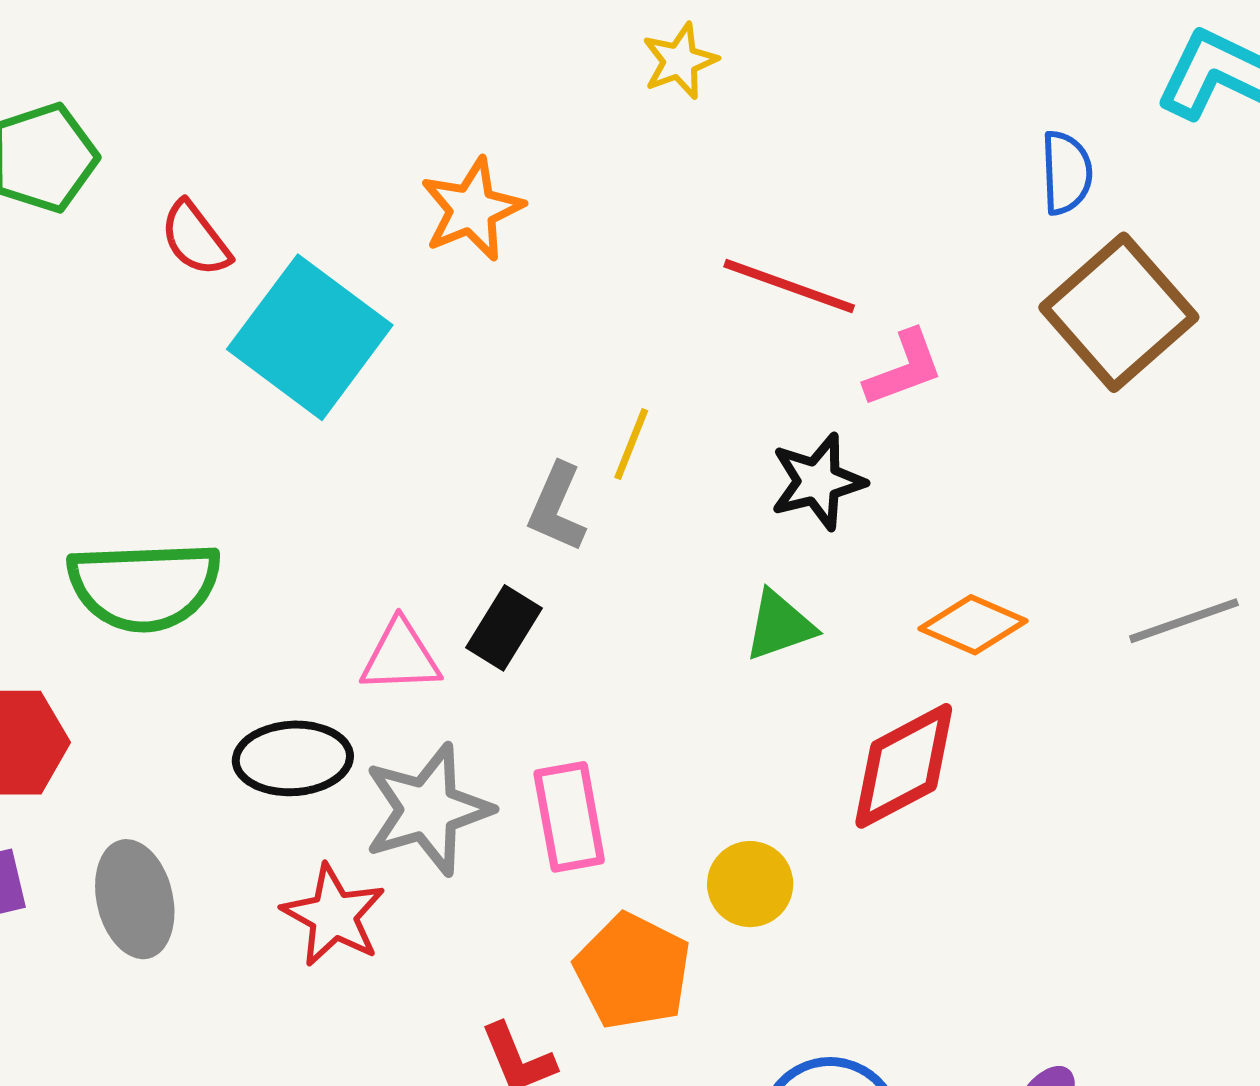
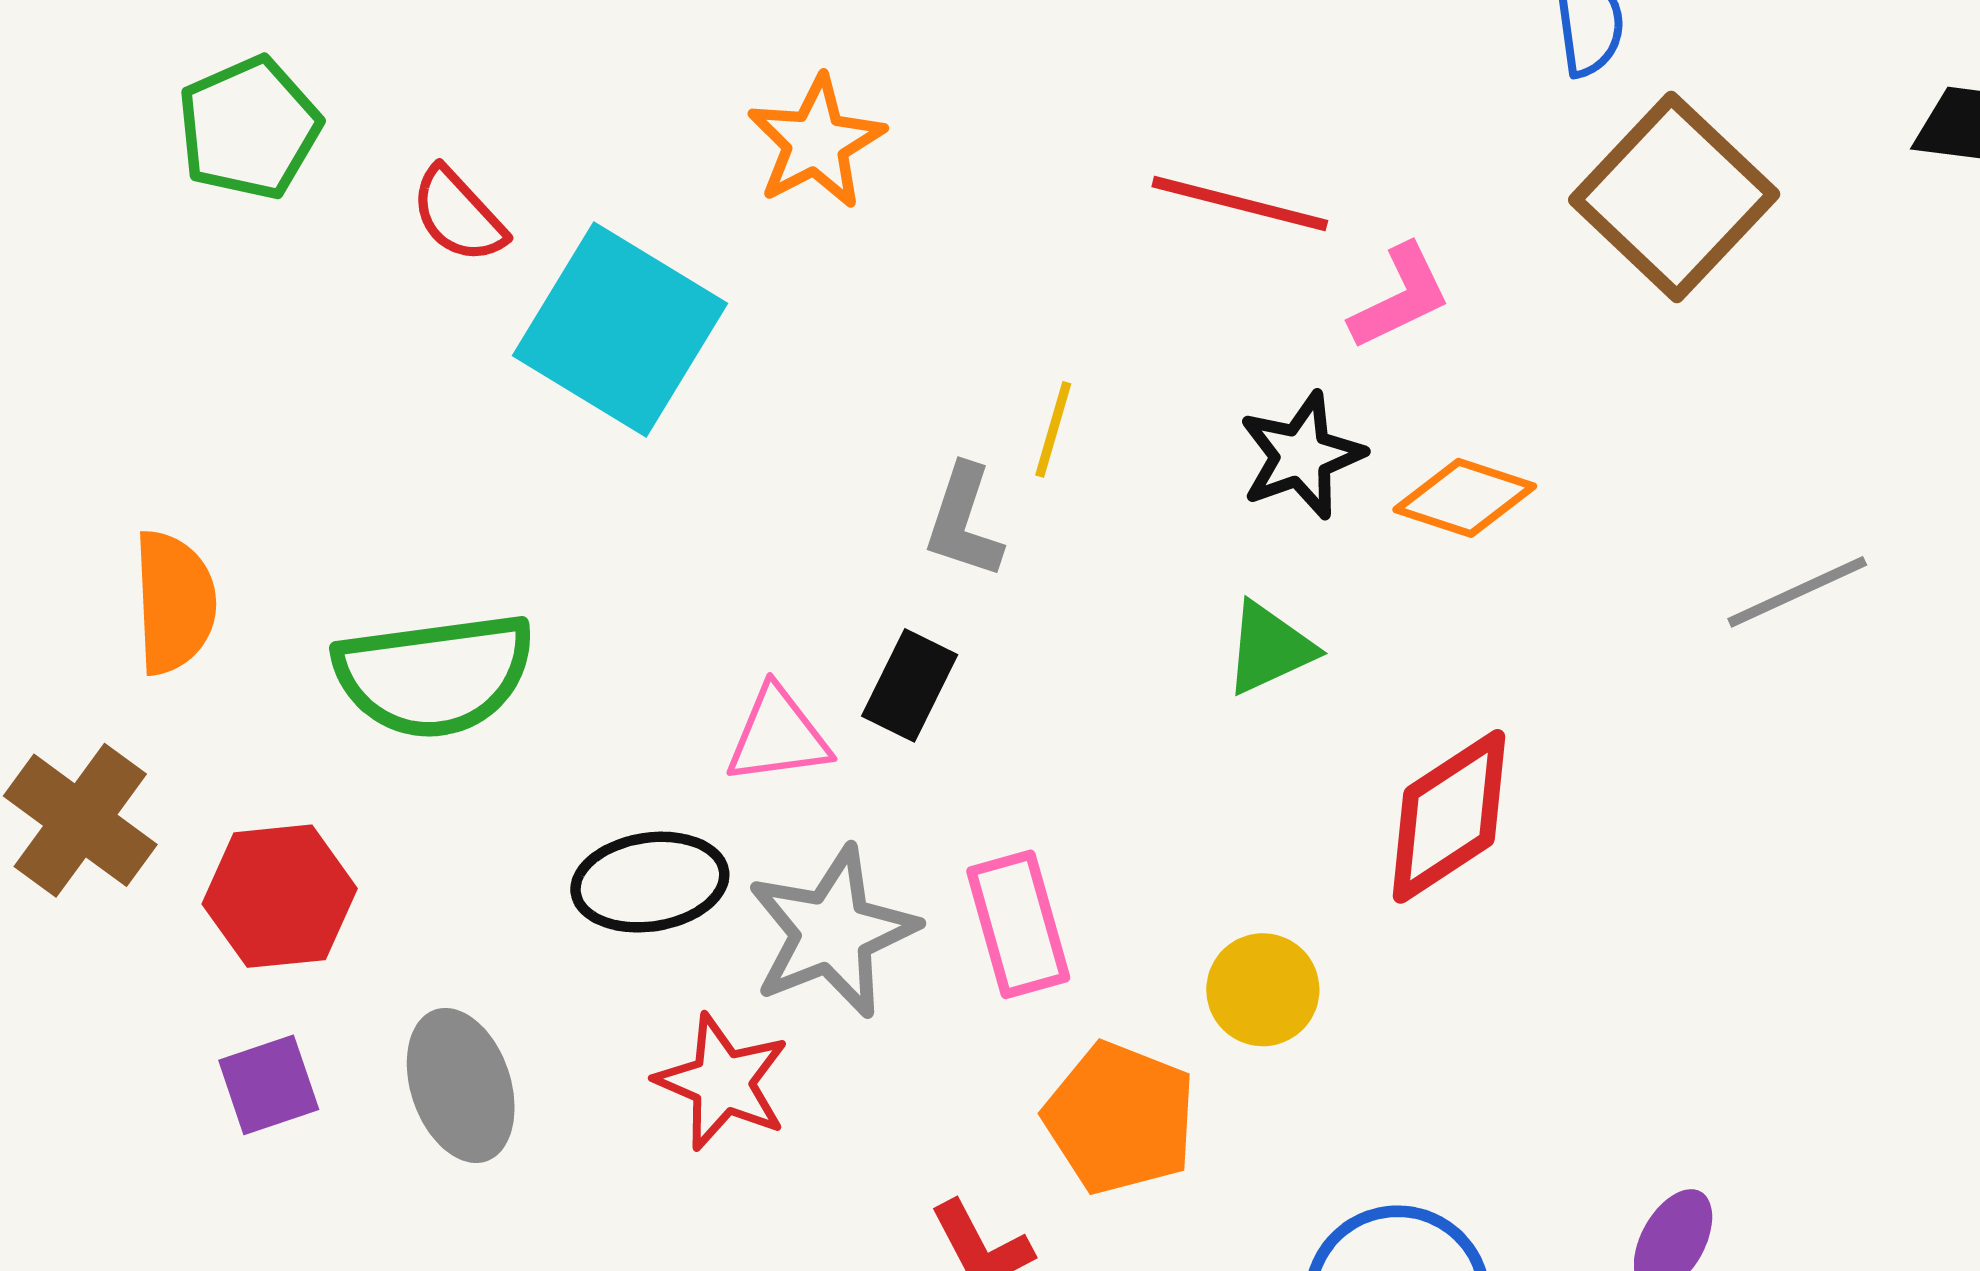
orange diamond: (973, 625) -> (1465, 498), moved

